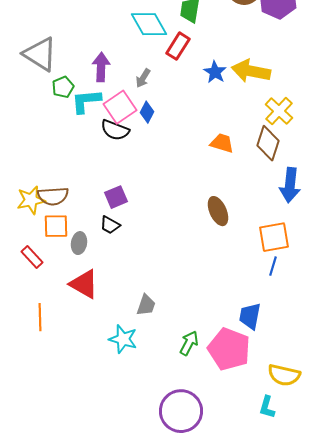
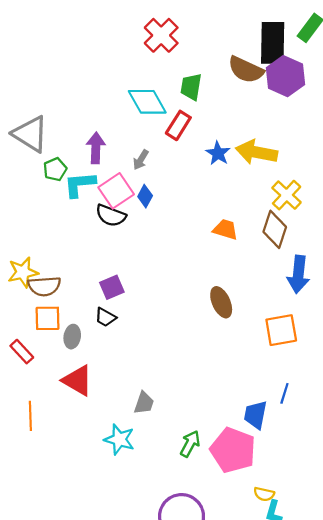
yellow star: (31, 200) -> (23, 272), moved
blue line: (273, 266) -> (284, 393), moved
yellow semicircle: (284, 375) -> (264, 494), moved, size x0.6

